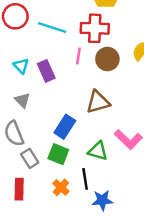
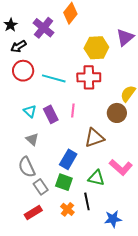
pink line: (78, 56) -> (73, 111), moved
brown circle: (107, 59) -> (117, 113), moved
red rectangle: (19, 189) -> (33, 212), turned 60
blue star: (102, 200) -> (113, 219), moved

